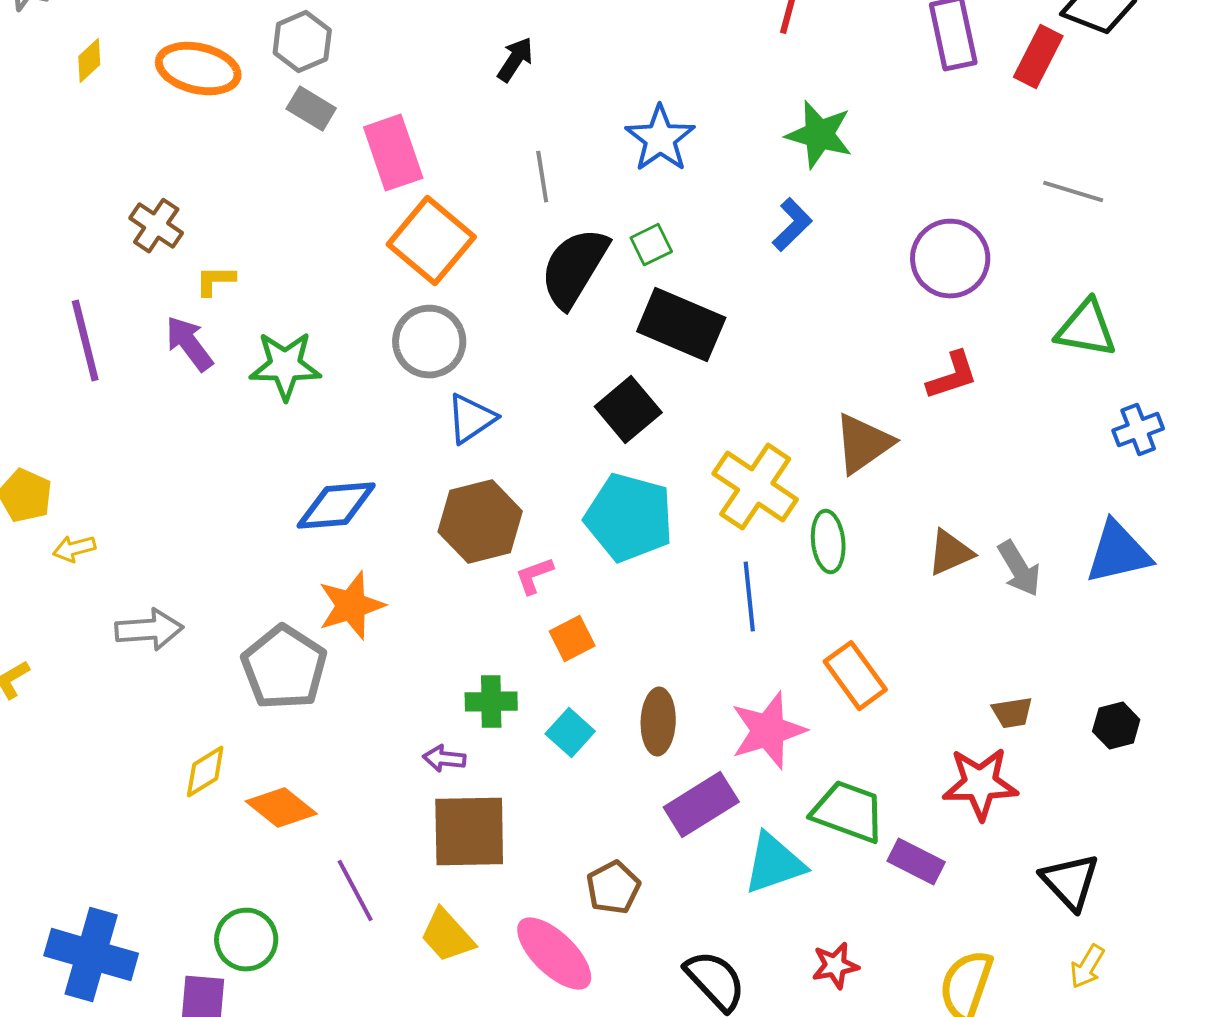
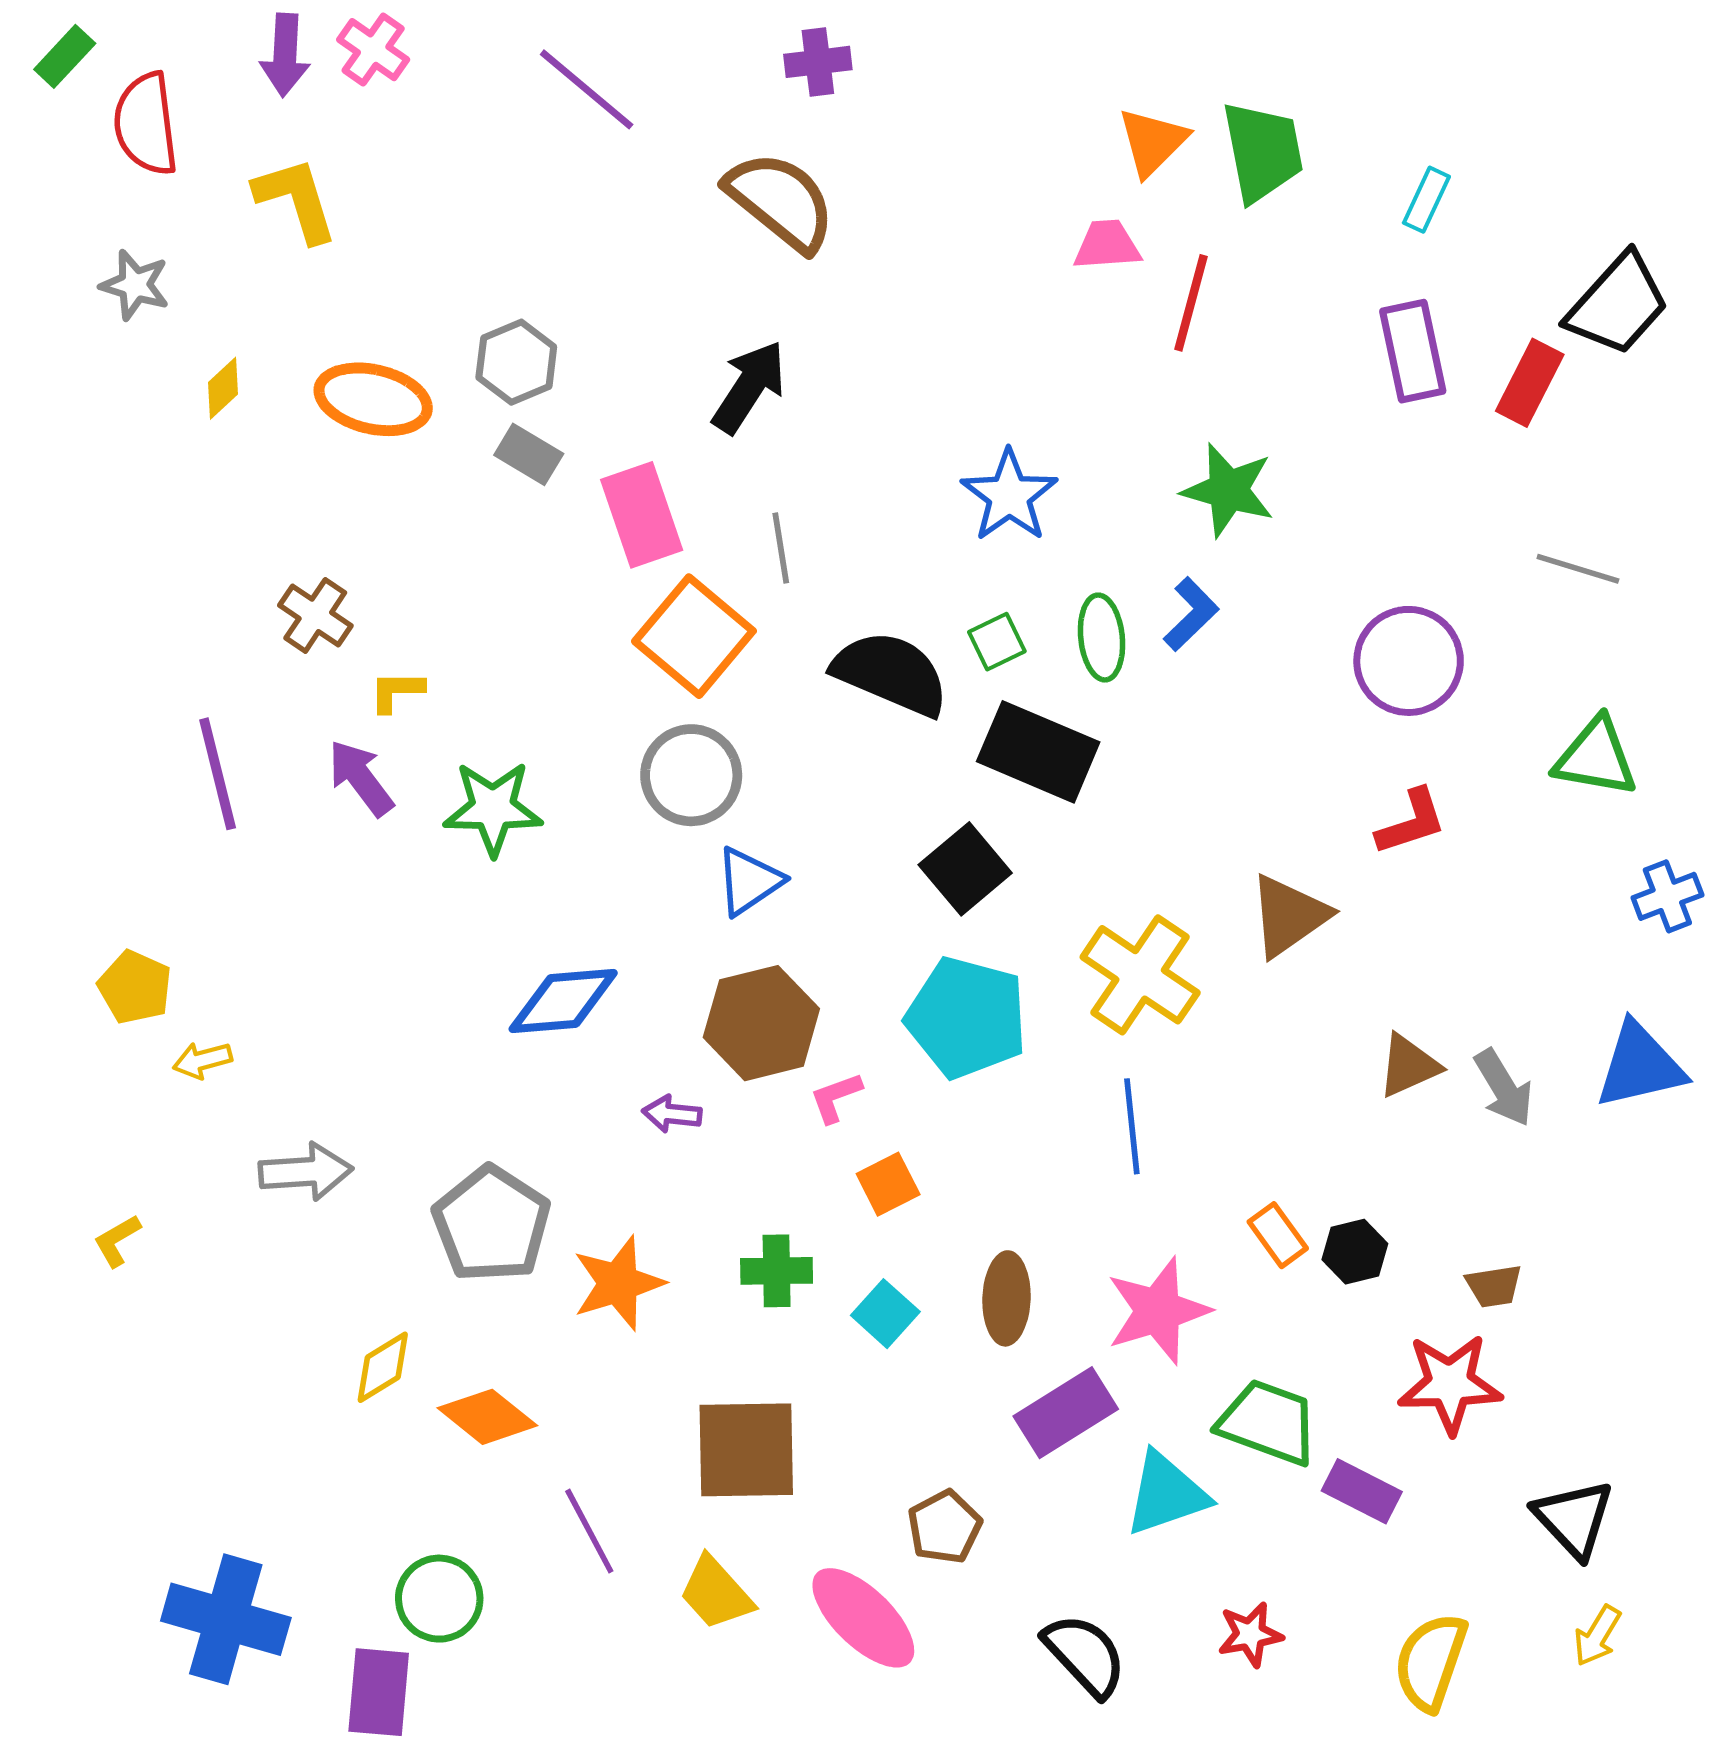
black arrow: (515, 60) -> (749, 387), moved, size x1.5
gray line: (542, 177) -> (781, 548), moved
black semicircle: (574, 268) -> (891, 673), turned 82
green ellipse: (828, 542) -> (1102, 638), moved
orange star: (351, 606) -> (618, 1283), moved
orange rectangle: (855, 676) -> (1278, 1235), size x0.7
black hexagon: (1116, 726) -> (1355, 1252), moved
purple arrow: (444, 759) -> (672, 1114), moved

